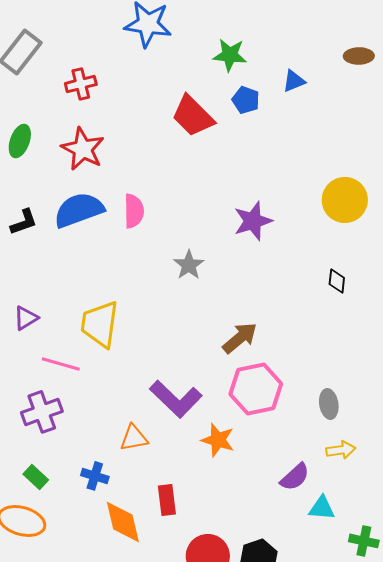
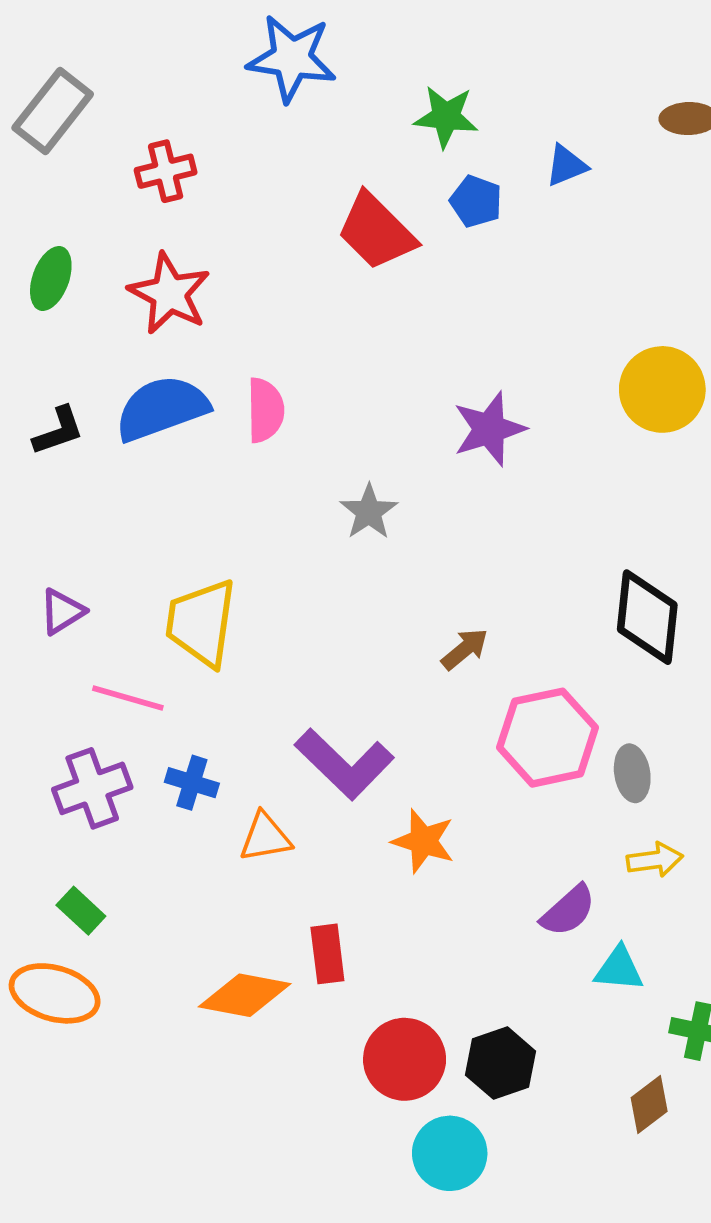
black diamond: (337, 281) -> (647, 617), moved, size x2.0
brown arrow: (240, 338) -> (465, 649), size x0.7
pink hexagon: (256, 389) -> (548, 738), moved
blue cross: (95, 476) -> (192, 783), moved
orange diamond: (123, 522) -> (245, 995), turned -66

